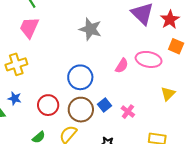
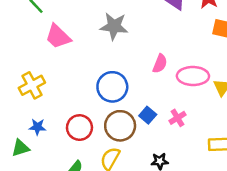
pink trapezoid: (29, 28) -> (58, 37), moved, turned -60
pink ellipse: (149, 59) -> (193, 76), moved
pink cross: (128, 112) -> (178, 118), turned 32

